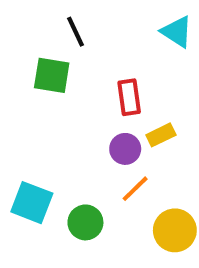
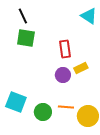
black line: (75, 32) -> (23, 16), moved
orange line: (135, 189) -> (66, 107), moved, turned 49

